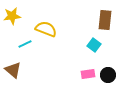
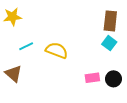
yellow semicircle: (46, 29) -> (57, 50), moved
cyan square: (94, 45) -> (109, 43), moved

